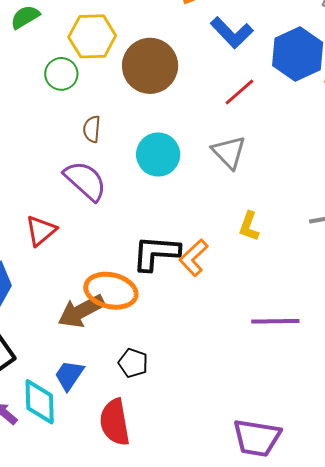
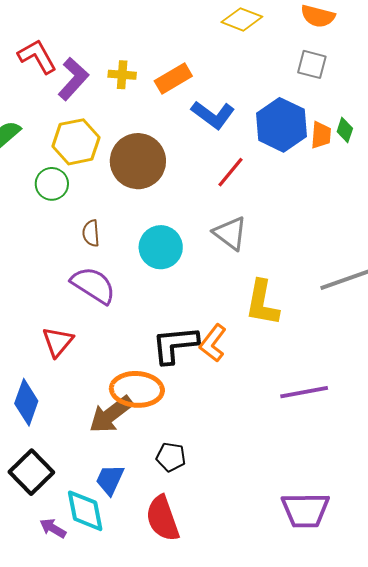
yellow L-shape: (249, 226) -> (262, 303), size x1.6

